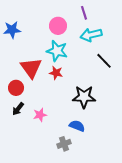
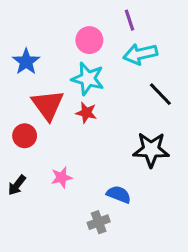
blue star: (12, 30) -> (26, 62), moved, turned -30
black star: (84, 97) -> (151, 150), moved
black arrow: (18, 109) -> (17, 185), moved

